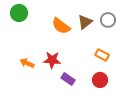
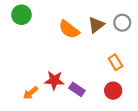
orange rectangle: (102, 55) -> (115, 62), turned 32
red star: (52, 60) -> (54, 80), moved
orange arrow: (27, 63) -> (31, 93), moved, turned -64

